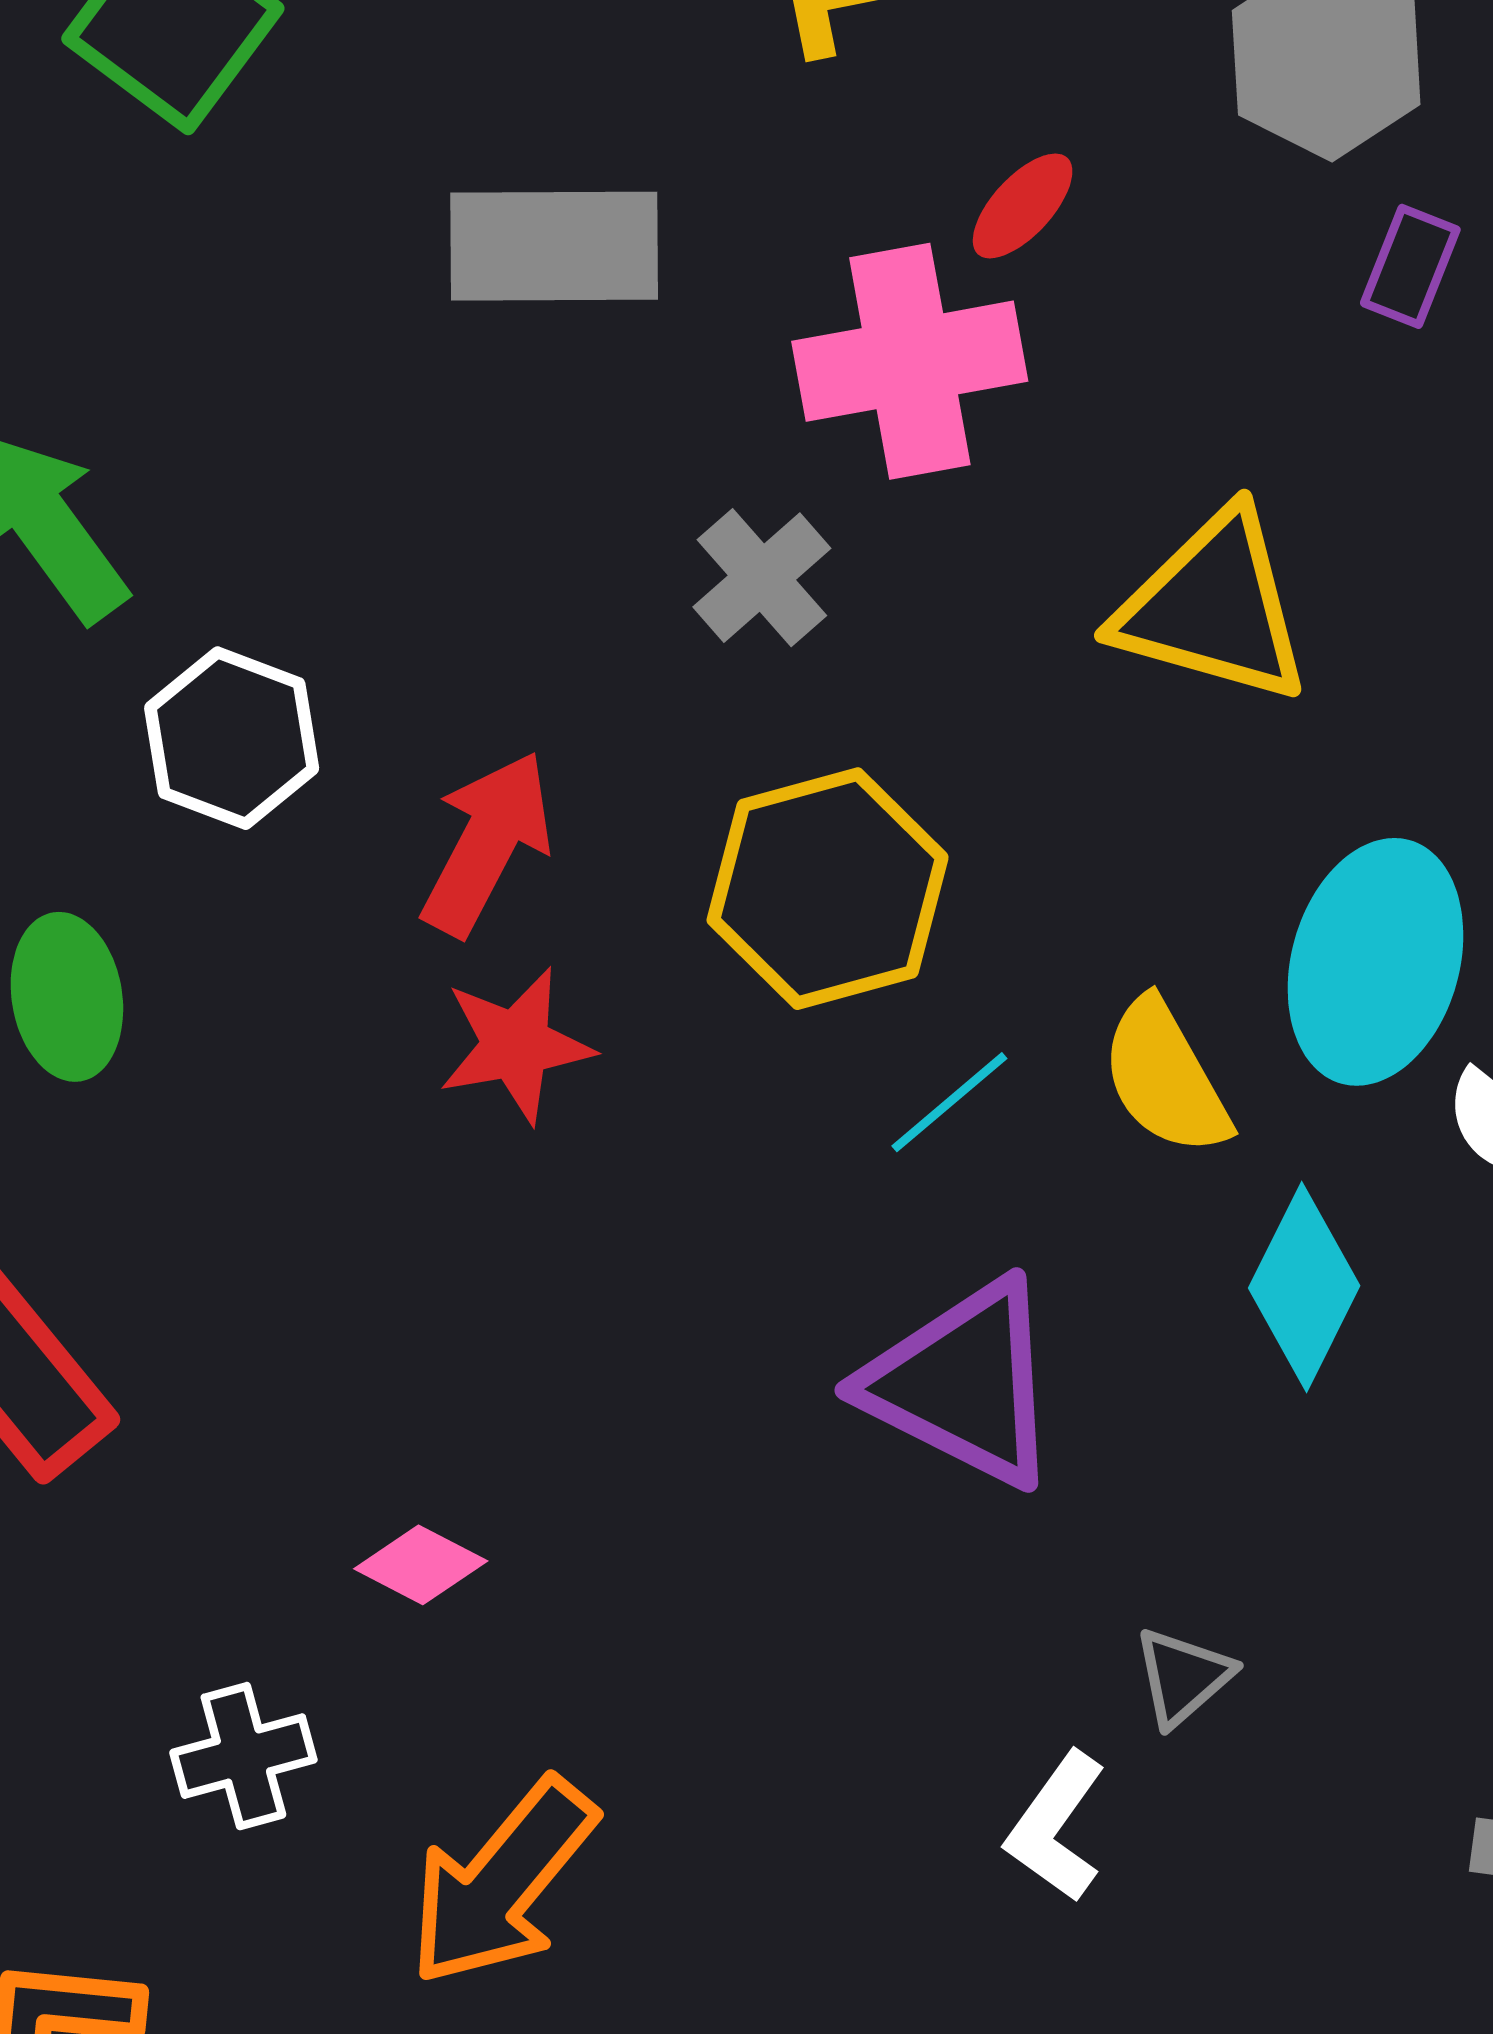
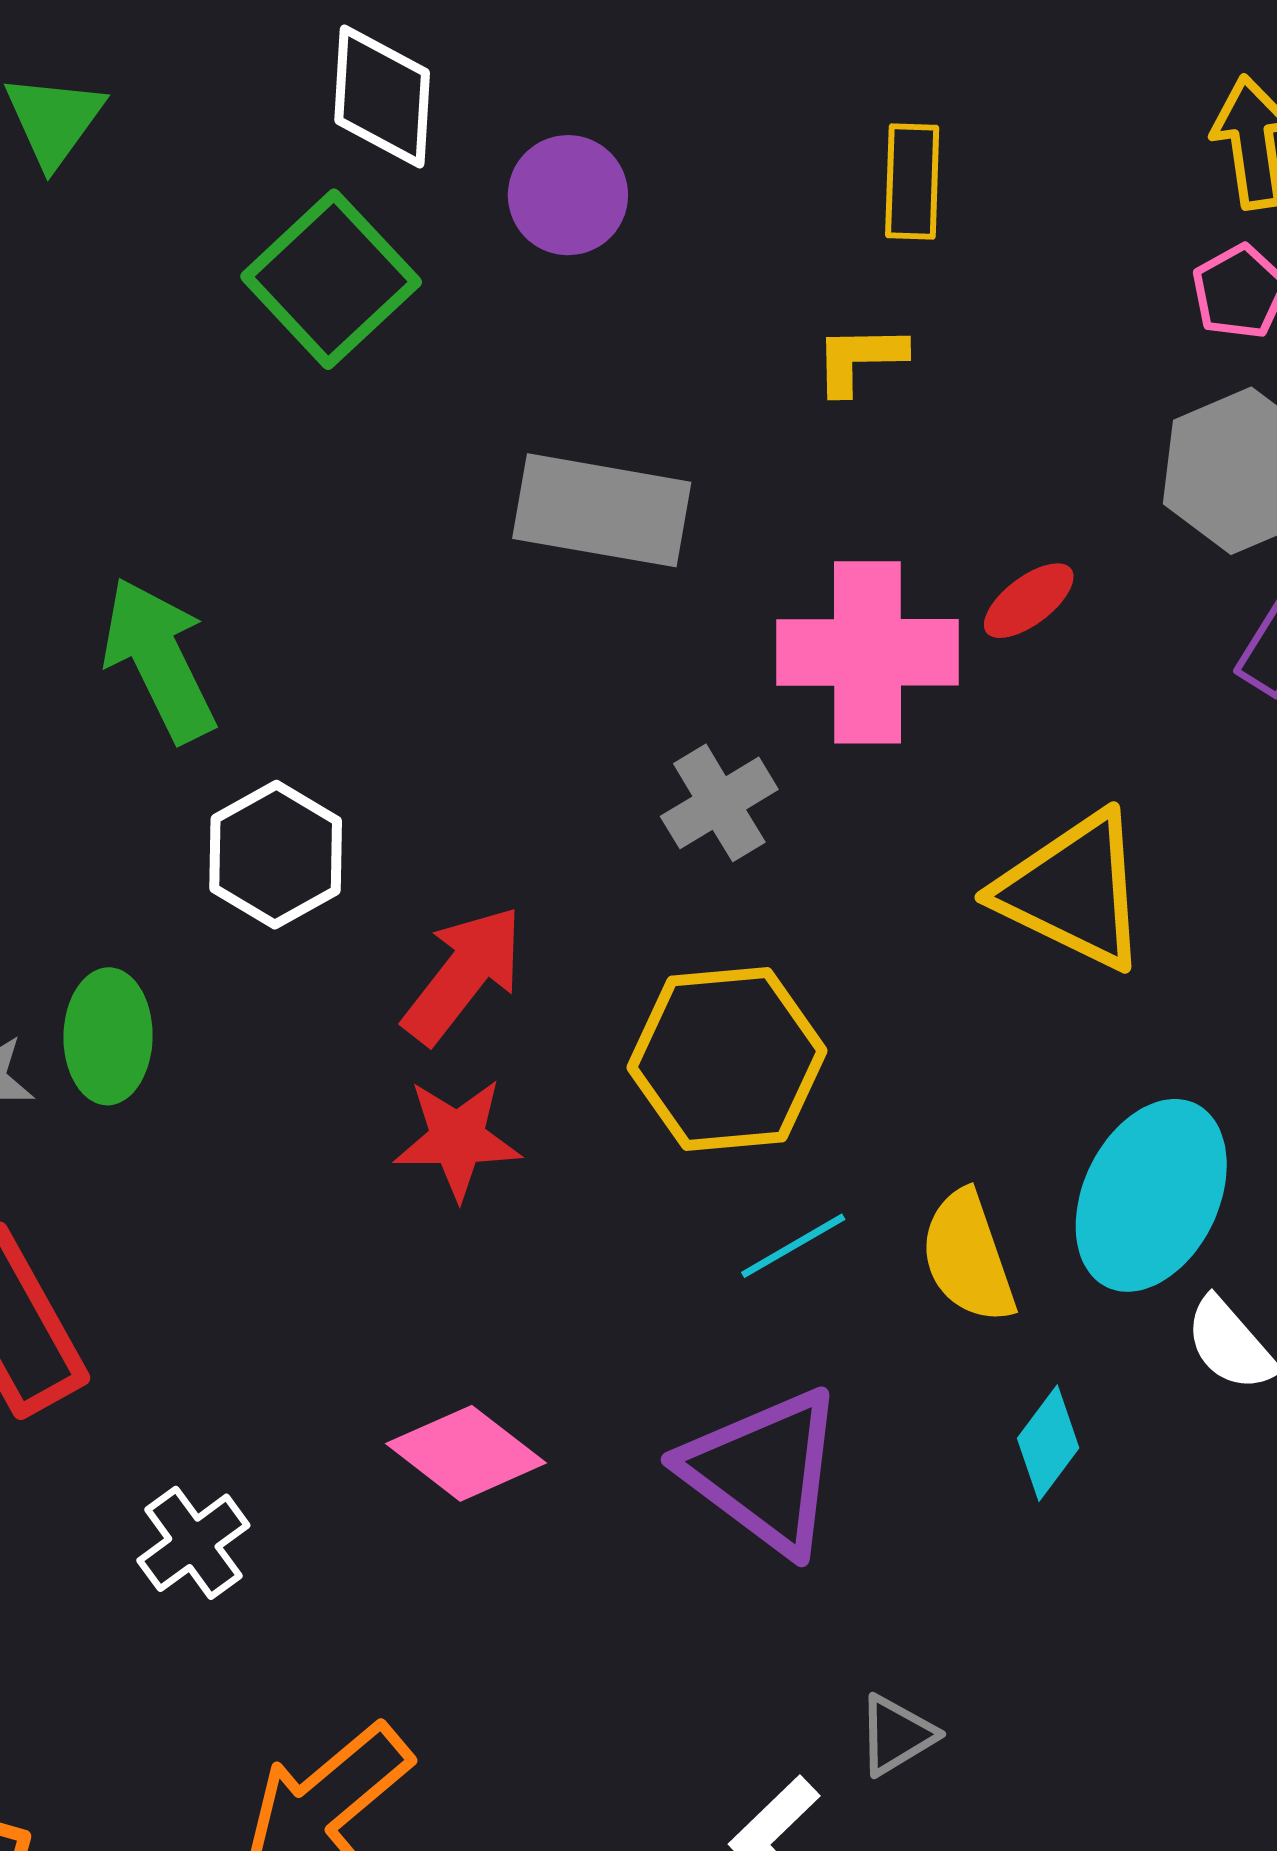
red ellipse: (1023, 206) -> (1029, 601), moved
cyan diamond: (1304, 1287) -> (1048, 1443), size x0.7
pink diamond: (421, 1565) -> (466, 1453), moved, size x1.5
white cross: (243, 1756) -> (193, 1543), moved, turned -31

